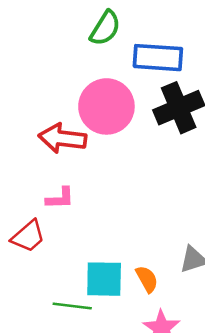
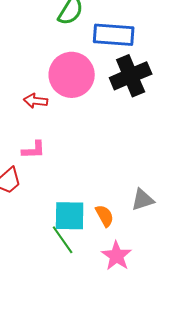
red arrow: (62, 138) -> (36, 101), size x0.6
green line: (72, 306) -> (63, 240), moved, turned 48

